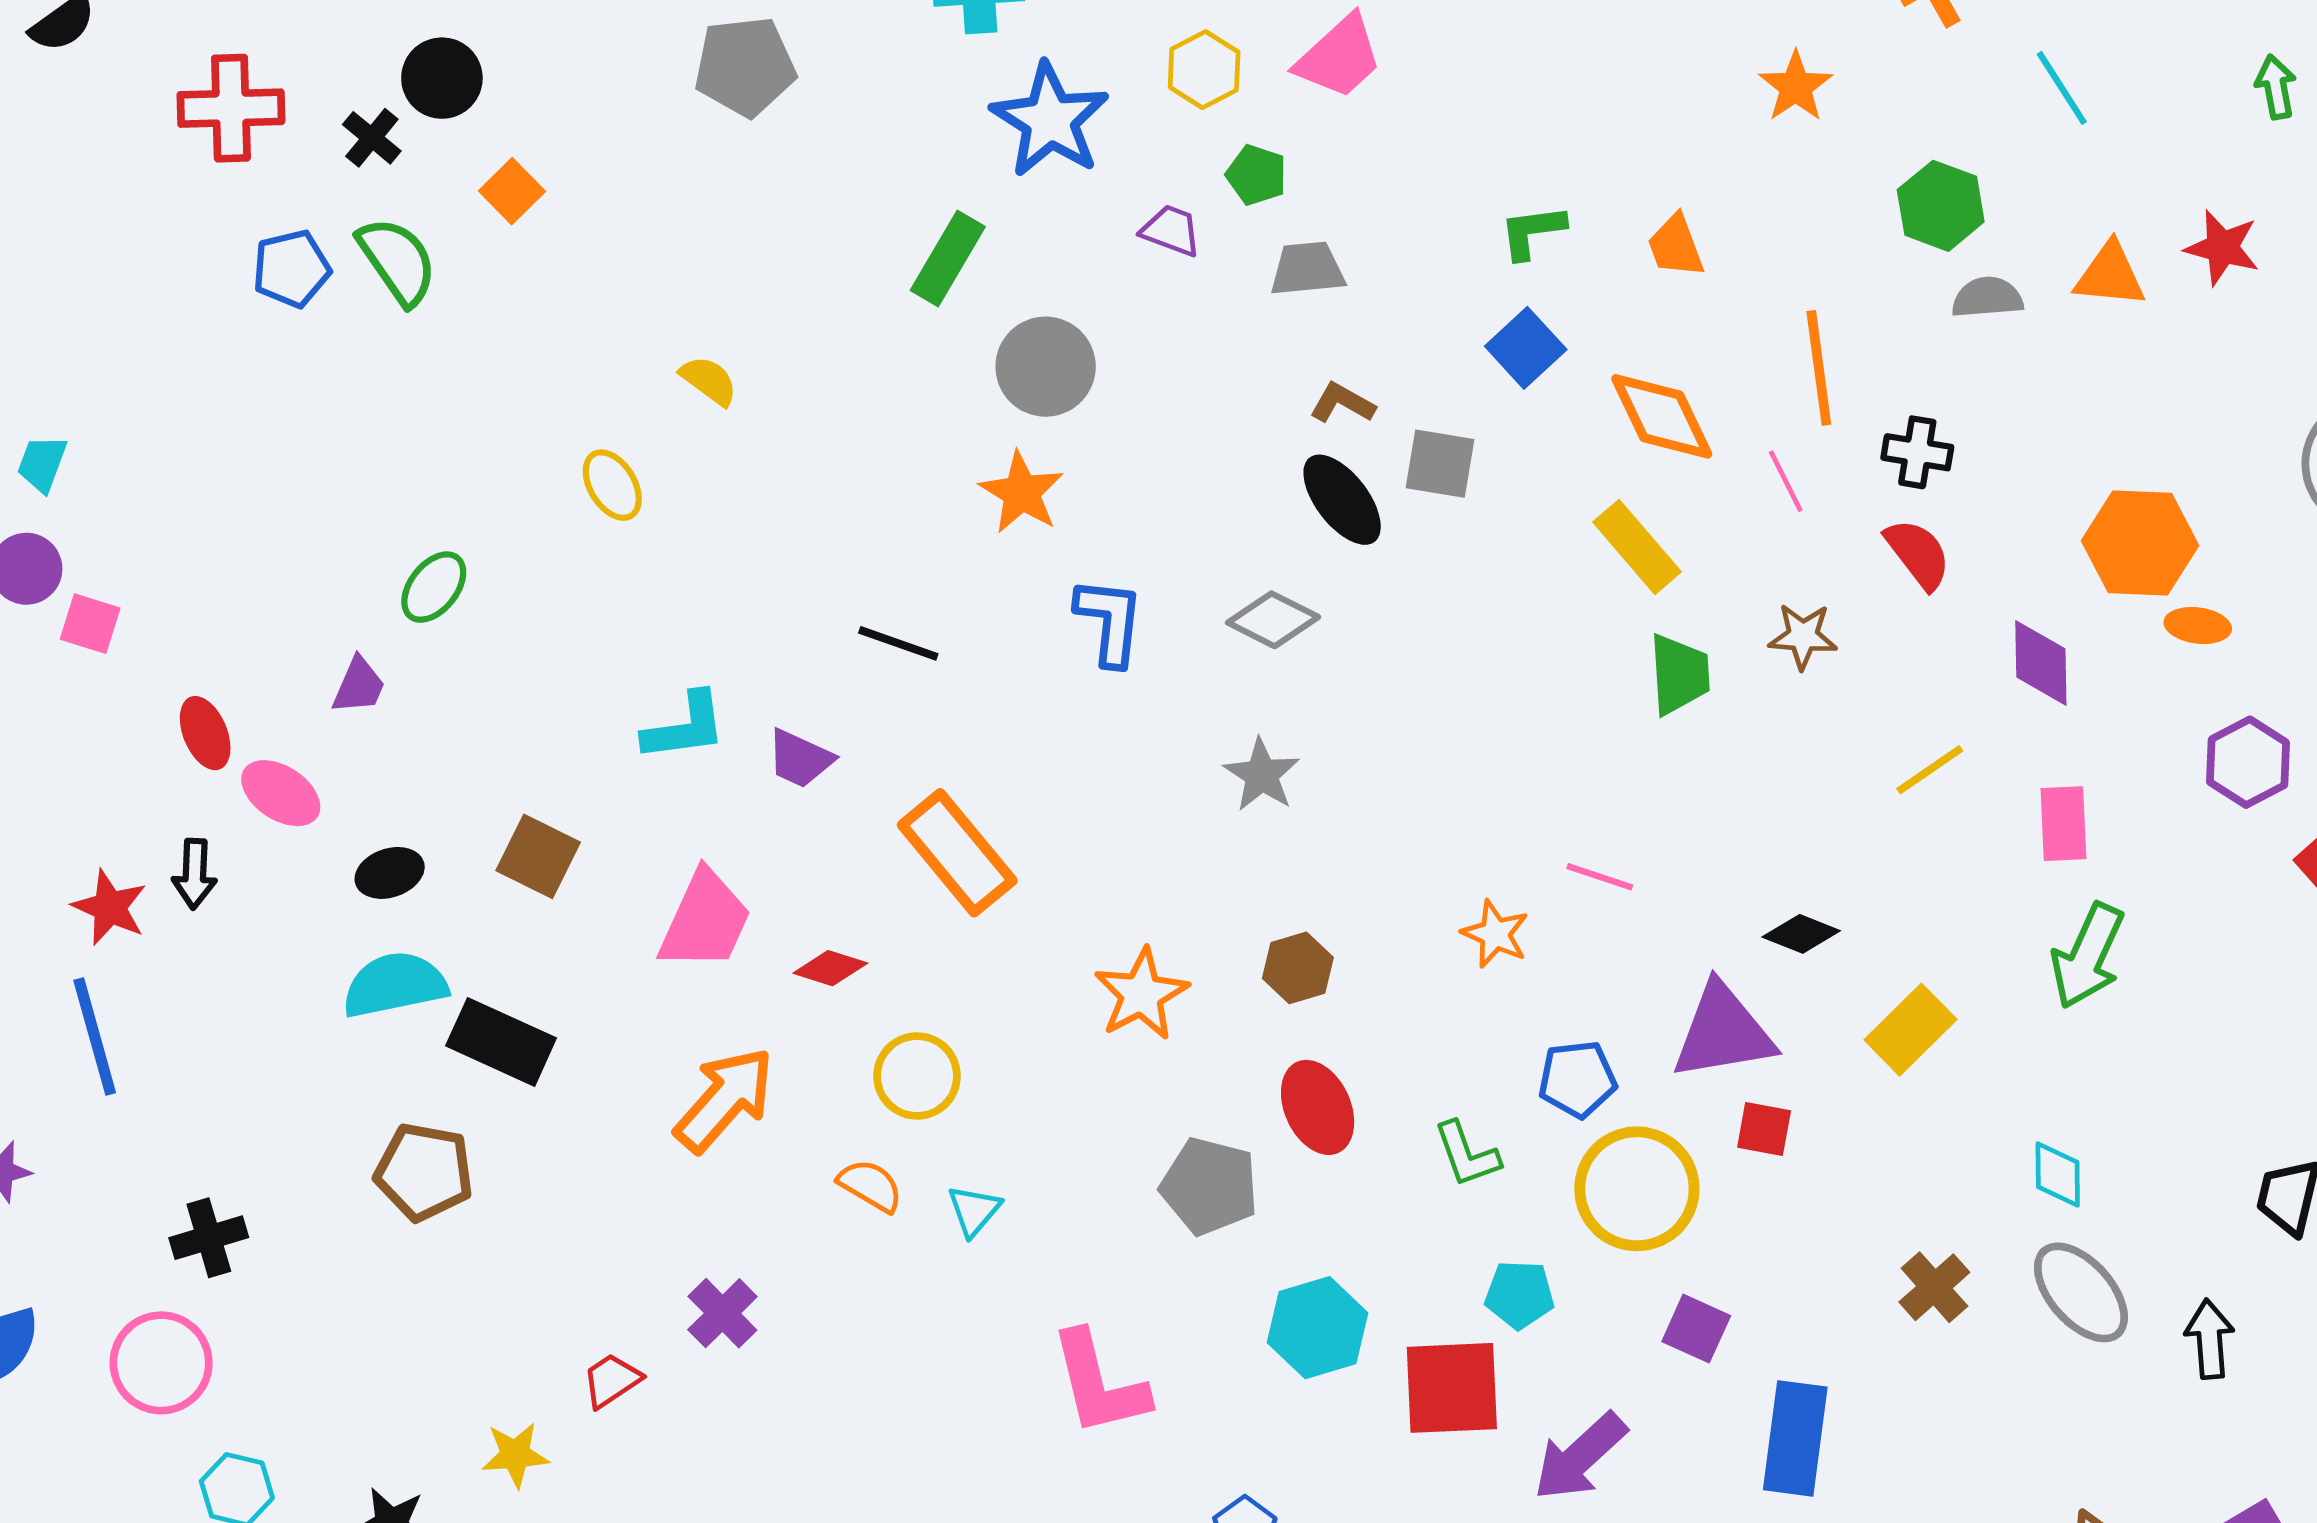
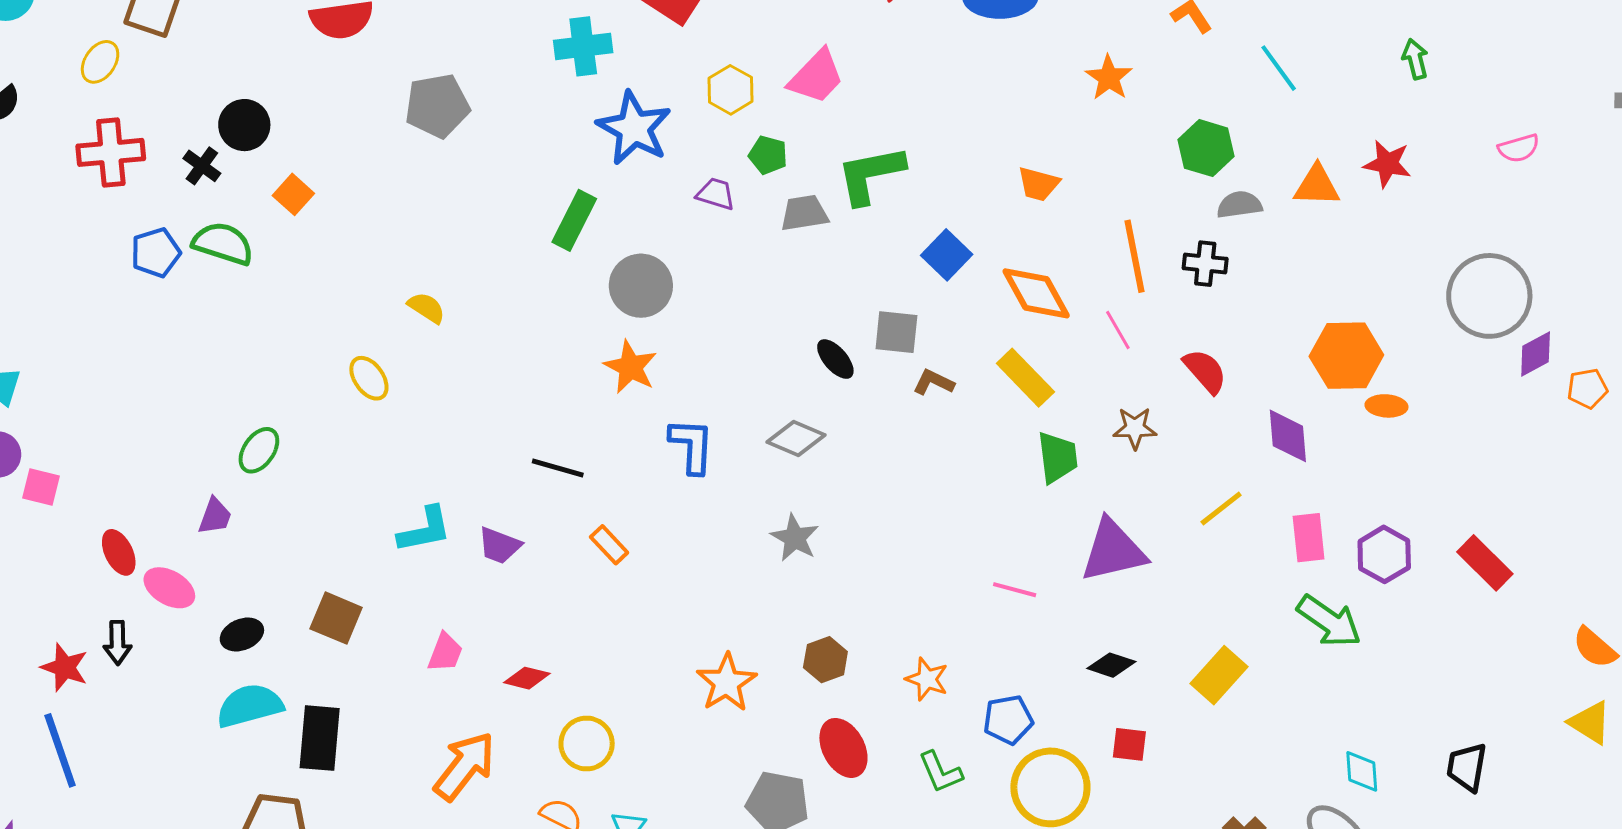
green L-shape: (1532, 232) -> (871, 175), moved, size x1.6
orange trapezoid: (1676, 246) -> (1038, 184), turned -51
green semicircle: (397, 261) -> (223, 243), turned -34
brown L-shape: (1342, 403) -> (934, 382), moved
black cross: (1917, 452) -> (1205, 264), moved
black ellipse: (1342, 500) -> (835, 359), size x0.7
purple hexagon: (2248, 762) -> (1384, 554), moved
orange rectangle: (957, 853) -> (609, 545), moved, size x0.5
pink trapezoid: (705, 920) -> (445, 652), size x0.6
orange star: (1495, 934) -> (927, 679), moved
black diamond: (1801, 934) -> (1111, 665), moved
green arrow: (2088, 956) -> (1329, 621), turned -76
purple triangle: (1723, 1032) -> (1113, 551), moved
black rectangle: (501, 1042) -> (320, 738), turned 74
cyan diamond: (2058, 1174) -> (1362, 771), moved

